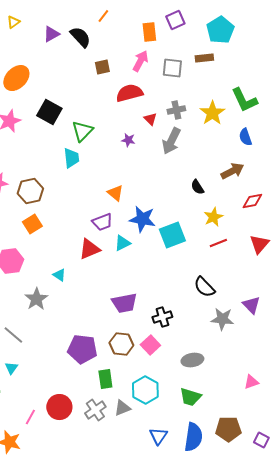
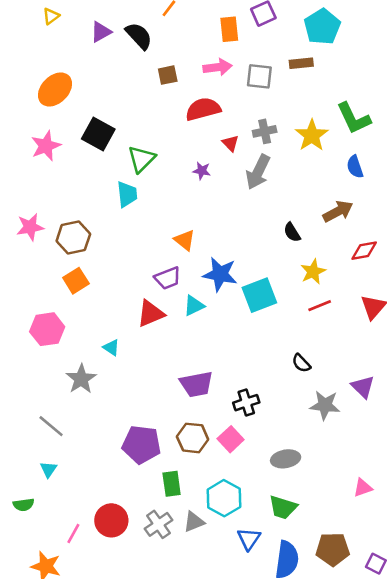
pink arrow: (140, 61) -> (217, 67), turned 55
black semicircle: (204, 287) -> (301, 363), size x0.7
blue triangle: (158, 436) -> (249, 539), moved

